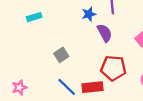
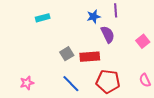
red pentagon: (113, 68) -> (108, 81), moved
red rectangle: (93, 87) -> (90, 57), moved

